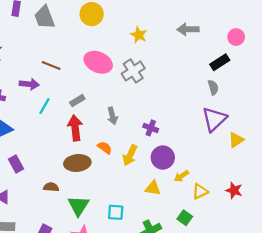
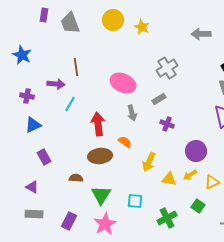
yellow star: (139, 35) -> (142, 27), moved
pink ellipse: (98, 62) -> (123, 83), moved
brown line: (51, 66) -> (76, 67), turned 60
gray cross: (133, 71) -> (167, 68), moved
gray rectangle: (77, 101) -> (159, 99), moved
yellow arrow: (130, 155) -> (149, 162), moved
purple circle: (163, 158) -> (196, 151), moved
yellow arrow: (181, 176) -> (190, 175), moved

